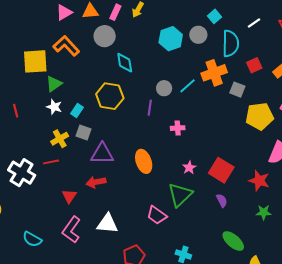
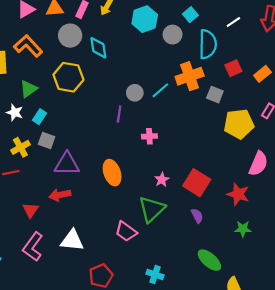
cyan hexagon: (171, 39) -> (145, 19), moved
cyan diamond: (125, 63) -> (98, 48), moved
green triangle: (54, 84) -> (29, 89), moved
yellow hexagon: (110, 96) -> (68, 77), moved

